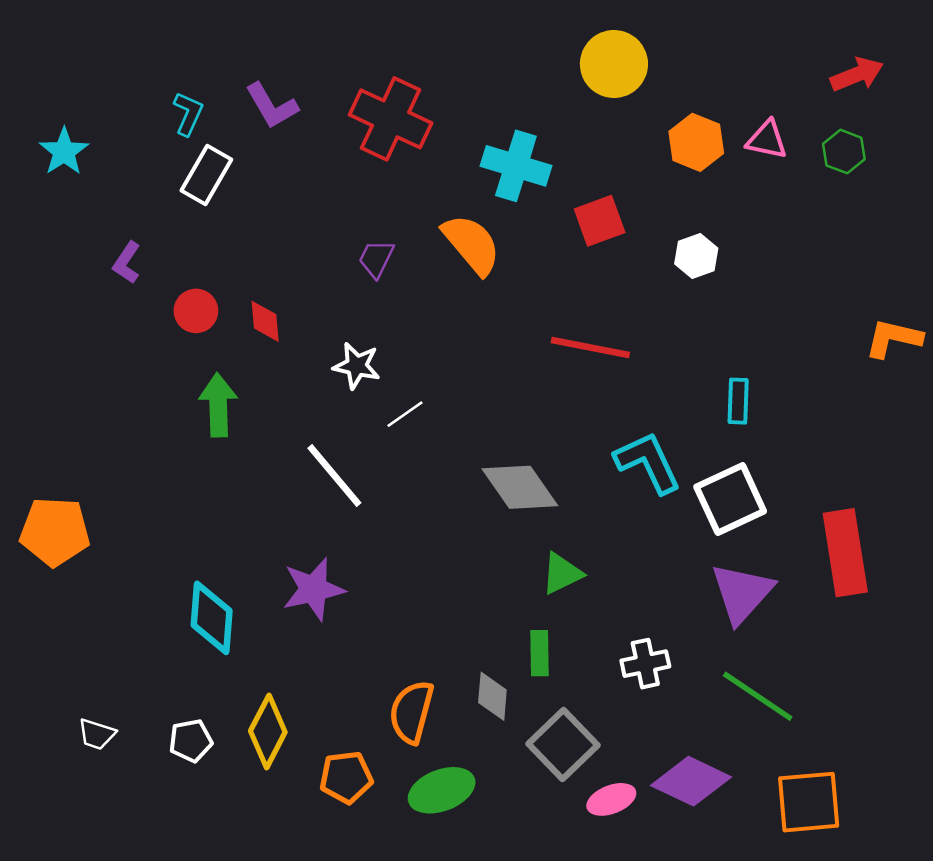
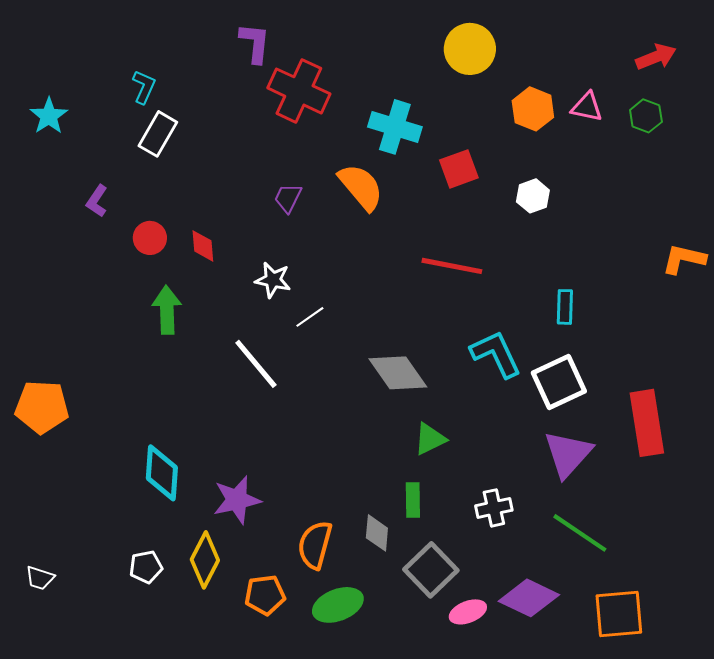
purple L-shape: (272, 106) -> (255, 43), moved, turned -144
purple star: (314, 589) -> (237, 500), moved
white trapezoid: (97, 734) -> (40, 578), moved

